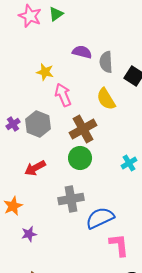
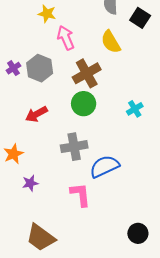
pink L-shape: (119, 245) -> (80, 195), moved

